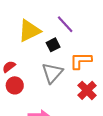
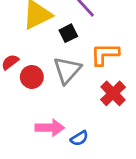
red circle: (15, 85) -> (32, 77), moved

